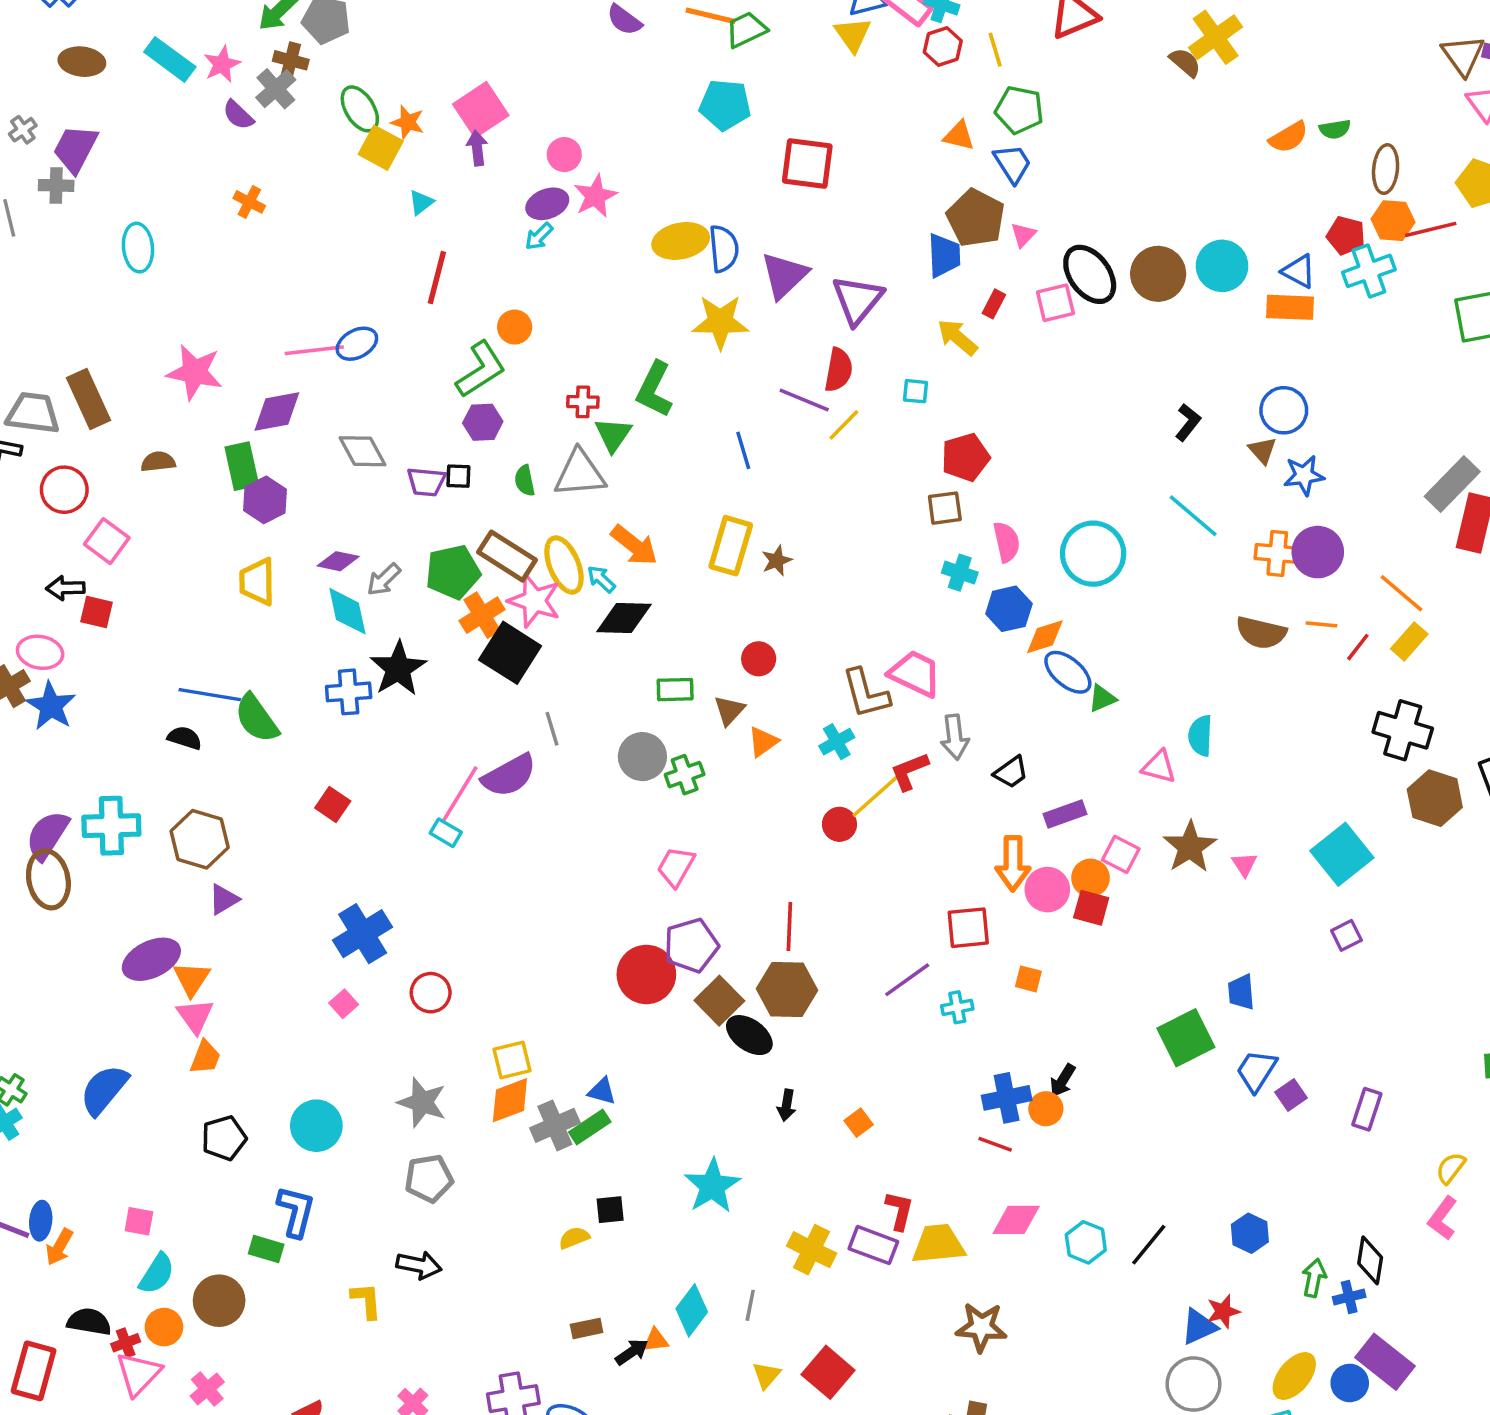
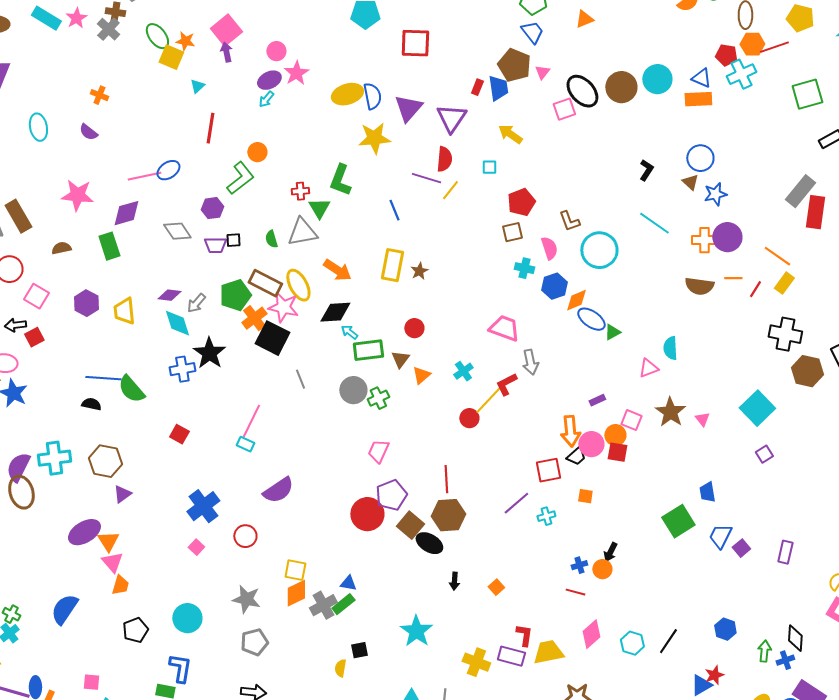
purple semicircle: (238, 115) -> (88, 132), moved
orange triangle: (959, 136) -> (584, 19), moved, turned -30
red rectangle: (994, 304) -> (477, 87), moved
purple hexagon: (483, 422) -> (212, 208), moved
purple hexagon: (265, 500) -> (86, 303), moved
cyan arrow: (601, 579) -> (349, 332), moved
red square: (97, 612) -> (34, 337), turned -36
green rectangle: (675, 690) -> (368, 350), size x1.4
brown L-shape: (866, 694) -> (569, 221), moved, size x0.7
pink triangle: (1159, 767) -> (648, 368), turned -30
black trapezoid: (1011, 772) -> (576, 456), moved
purple semicircle: (509, 776) -> (278, 490), moved
purple rectangle: (1065, 814) -> (597, 400), size x0.7
yellow square: (512, 1060) -> (295, 570), turned 30
blue cross: (1007, 1098) -> (579, 565), size x0.6
pink diamond: (1016, 1220) -> (591, 634), turned -36
yellow semicircle: (574, 1238) -> (340, 668), turned -54

